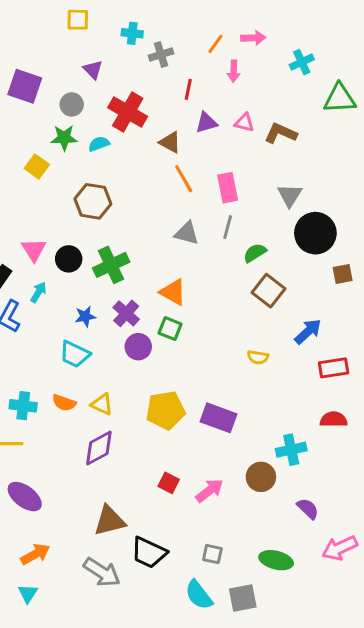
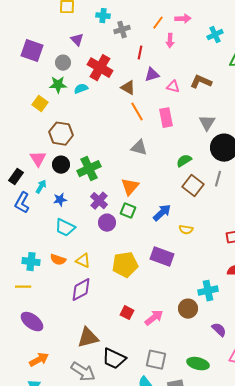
pink triangle: (244, 123) -> (173, 87), moved
brown hexagon: (93, 201) -> (61, 134), moved
gray line: (228, 227) -> (218, 179), moved
orange triangle: (173, 292) -> (130, 187), turned 42
blue star: (85, 316) -> (60, 200), moved
blue arrow: (308, 332) -> (162, 213), moved
purple rectangle: (219, 418) -> (162, 257), moved
gray square: (212, 554) -> (156, 360), size x1.5

